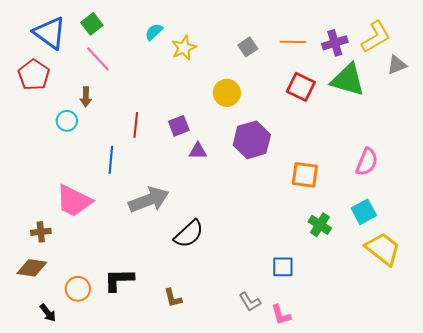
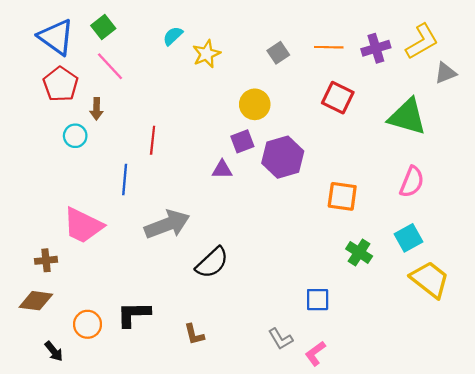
red pentagon: (34, 75) -> (61, 84), moved
green triangle: (348, 80) -> (407, 117), moved
purple square: (179, 126) -> (242, 141), moved
pink L-shape: (281, 315) -> (315, 353), turned 70

